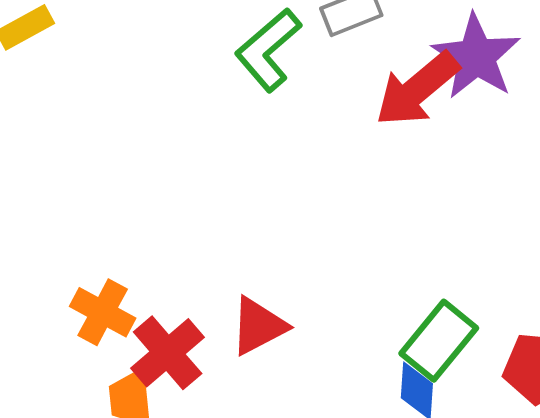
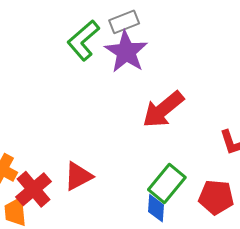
purple star: (476, 57) -> (126, 52), moved
red arrow: (417, 89) -> (163, 109), moved

